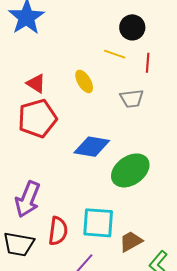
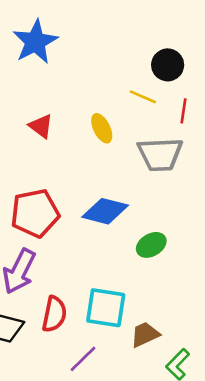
gray trapezoid: (132, 98) -> (160, 154), size x1.5
red pentagon: (37, 118) -> (35, 213), moved
green ellipse: (130, 170) -> (151, 245), size x0.6

